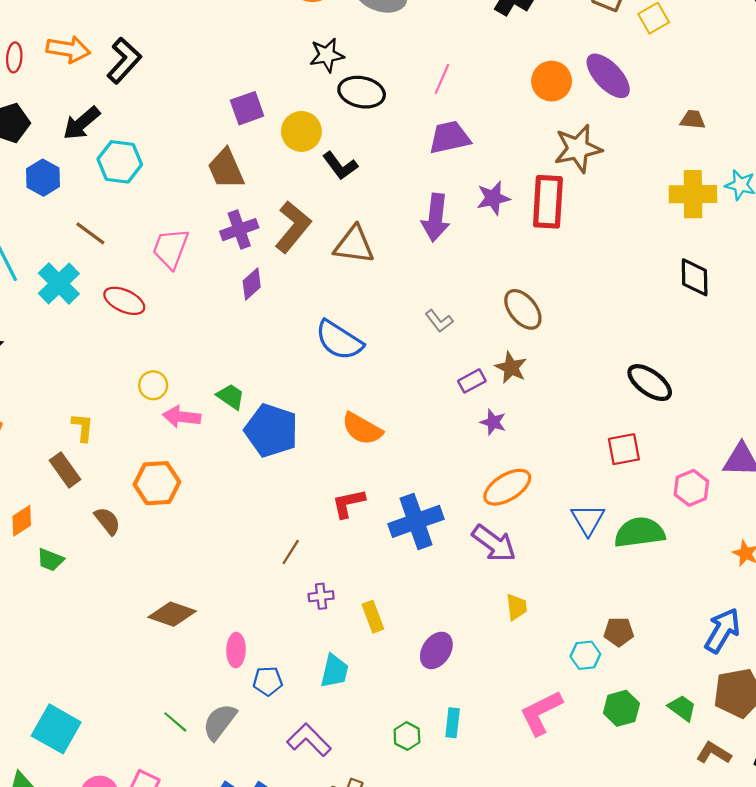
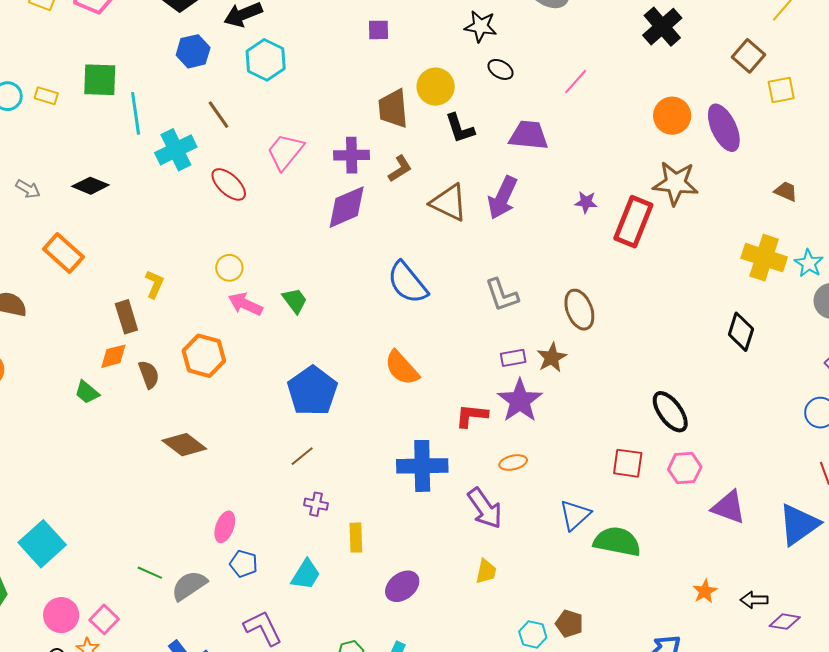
black ellipse: (362, 92) -> (501, 69), size x0.6
purple square: (247, 108) -> (378, 30), moved, size x0.7
purple trapezoid: (450, 137) -> (529, 135), moved
brown trapezoid: (226, 169) -> (393, 109), moved
purple star: (493, 198) -> (586, 202), size x0.7
purple arrow: (436, 217) -> (502, 198), moved
brown L-shape: (293, 227) -> (400, 169), size x0.6
purple diamond: (252, 284) -> (347, 207), size x1.6
gray L-shape: (439, 321) -> (502, 295), size x1.4
purple star: (493, 422) -> (520, 401), size x1.8
blue pentagon: (271, 430) -> (312, 391), moved
orange ellipse: (507, 487) -> (513, 462), size x0.6
pink hexagon: (691, 488) -> (685, 468), moved
red L-shape: (348, 503) -> (472, 416), moved
orange diamond: (22, 521) -> (113, 356), moved
brown diamond: (172, 614) -> (184, 445), moved
green line: (175, 722) -> (150, 573), turned -35

